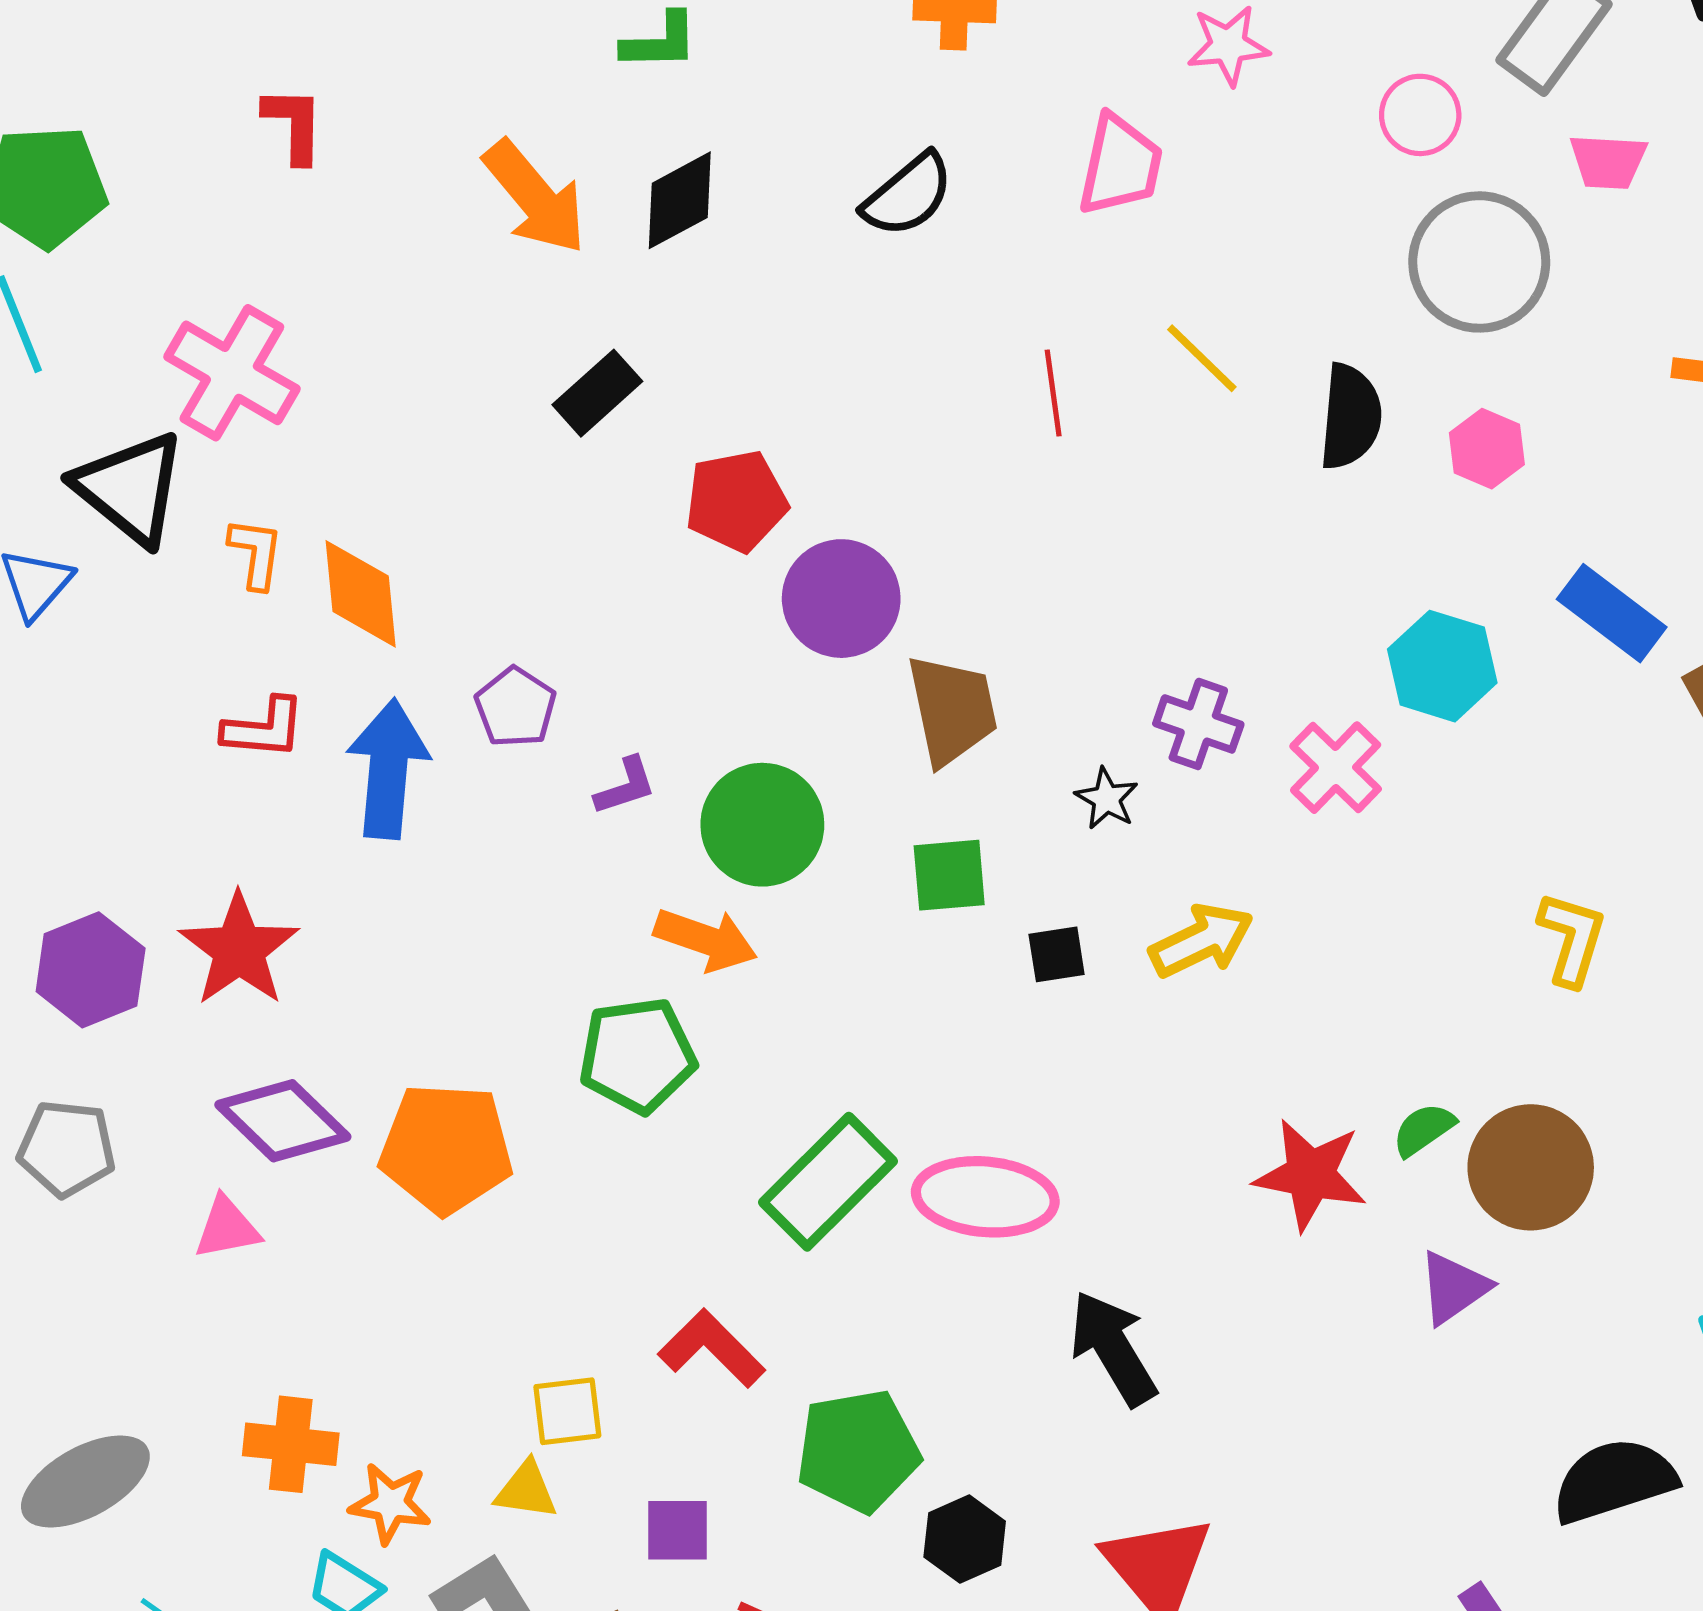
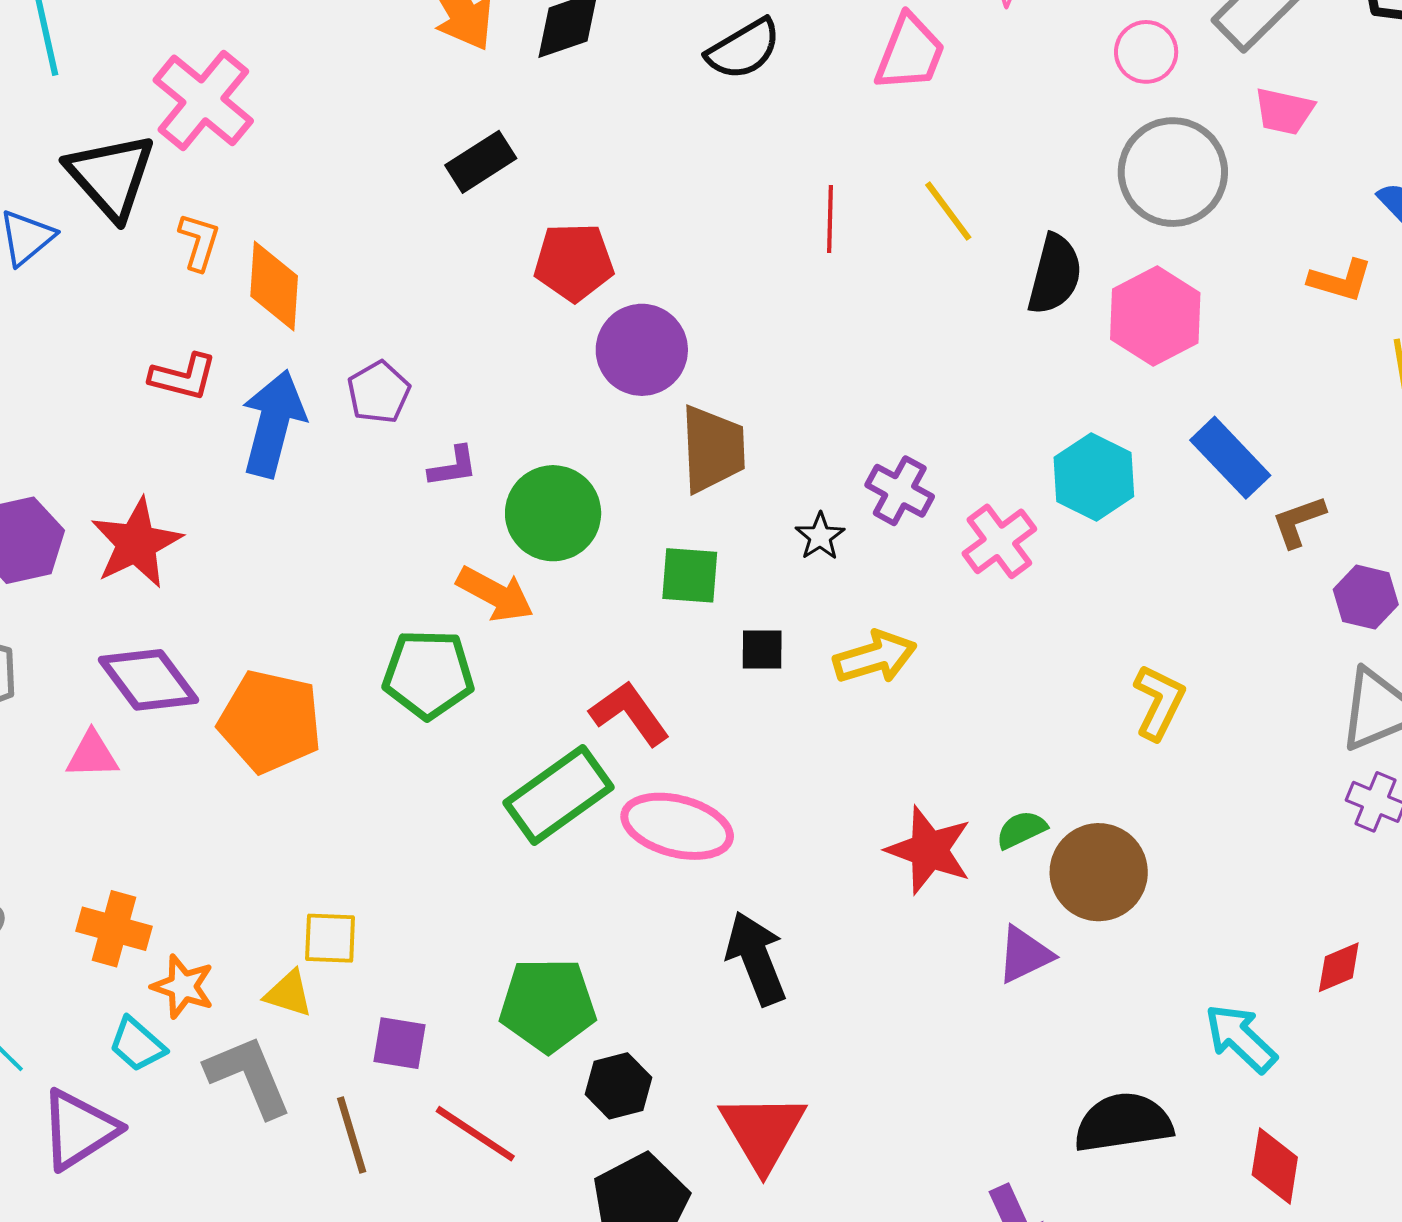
pink hexagon: (1487, 449) -> (1155, 316), size x1.6
red L-shape: (712, 1348) -> (630, 713), moved

